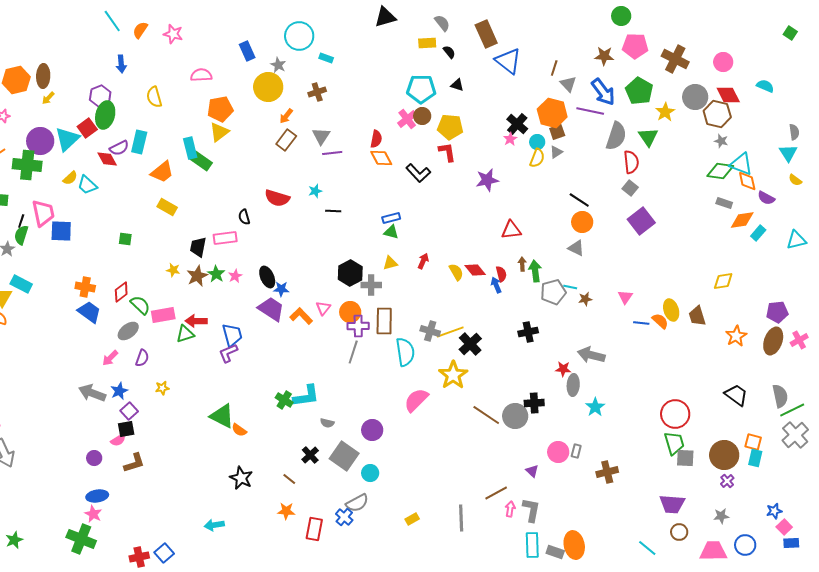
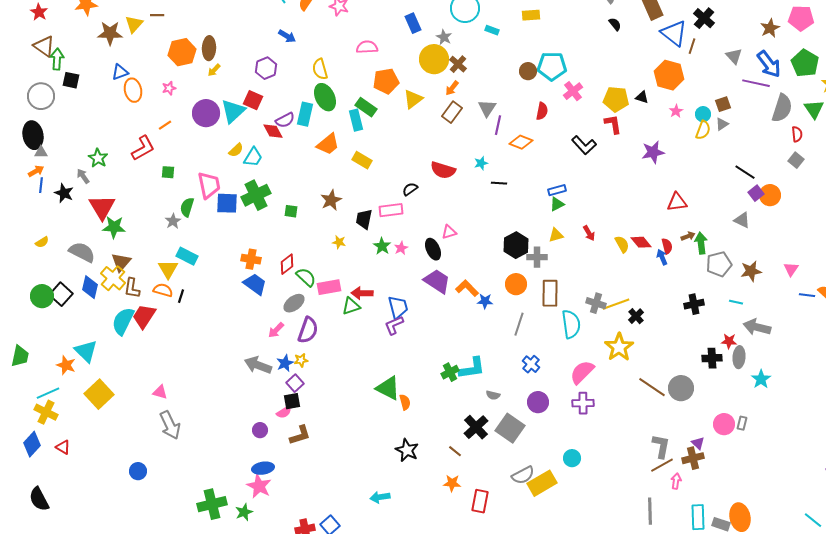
yellow rectangle: (427, 43) -> (531, 15), moved
brown star: (604, 56) -> (770, 28), turned -30
blue arrow: (121, 64) -> (287, 36), turned -54
brown line: (554, 68) -> (692, 46), moved
black triangle: (457, 85) -> (642, 97), moved
cyan pentagon: (421, 89) -> (552, 66), moved
brown cross: (317, 92) -> (458, 64), moved, turned -30
orange hexagon: (552, 113) -> (669, 75), moved
green ellipse: (105, 115) -> (325, 97), moved, turned -40
brown circle: (422, 116) -> (528, 71), moved
black cross: (517, 124) -> (704, 18), moved
red square: (87, 128) -> (253, 100), turned -30
yellow triangle: (219, 132) -> (413, 99), moved
purple line: (332, 153) -> (498, 125), turned -72
orange diamond: (381, 158) -> (521, 142), moved, turned -40
green rectangle: (201, 161) -> (366, 107), moved
red semicircle: (631, 162) -> (797, 134), size x0.7
green cross: (27, 165) -> (256, 195), moved, turned -32
cyan trapezoid: (87, 185) -> (253, 157), turned -100
yellow rectangle: (167, 207) -> (362, 160), moved
black semicircle: (244, 217) -> (410, 189), turned 70
black line: (21, 221) -> (181, 296), moved
purple square: (641, 221) -> (756, 193), moved, size x0.6
orange circle: (582, 222) -> (770, 195), moved
green triangle: (391, 232) -> (557, 204), turned -42
red arrow: (423, 261) -> (589, 233), turned 126
brown arrow: (522, 264) -> (688, 236), turned 72
brown star: (197, 276) -> (331, 200), moved
cyan line: (570, 287) -> (736, 302), moved
blue star: (281, 289) -> (485, 301), moved
brown star: (585, 299) -> (751, 271), size x1.5
pink triangle: (323, 308) -> (449, 232), moved, turned 35
purple cross: (358, 326) -> (583, 403), moved
black cross: (470, 344) -> (636, 316), size x0.7
purple semicircle: (142, 358) -> (308, 330), size x1.5
yellow star: (162, 388) -> (301, 360), moved
green cross: (284, 400) -> (450, 372), turned 30
black cross: (534, 403) -> (712, 358), moved
orange semicircle: (239, 430) -> (405, 402), turned -140
black cross: (310, 455) -> (476, 427), size x1.4
brown cross: (607, 472) -> (693, 458), moved
cyan circle: (370, 473) -> (572, 458), moved
gray L-shape: (531, 510) -> (661, 446), moved
pink star: (93, 514) -> (259, 486), size x1.4
blue cross: (344, 517) -> (531, 364), moved
gray line: (461, 518) -> (650, 511), moved
yellow rectangle: (412, 519) -> (542, 483), moved, size x2.0
green cross: (81, 539) -> (212, 504), moved, turned -36
green star: (14, 540) -> (244, 512), moved

